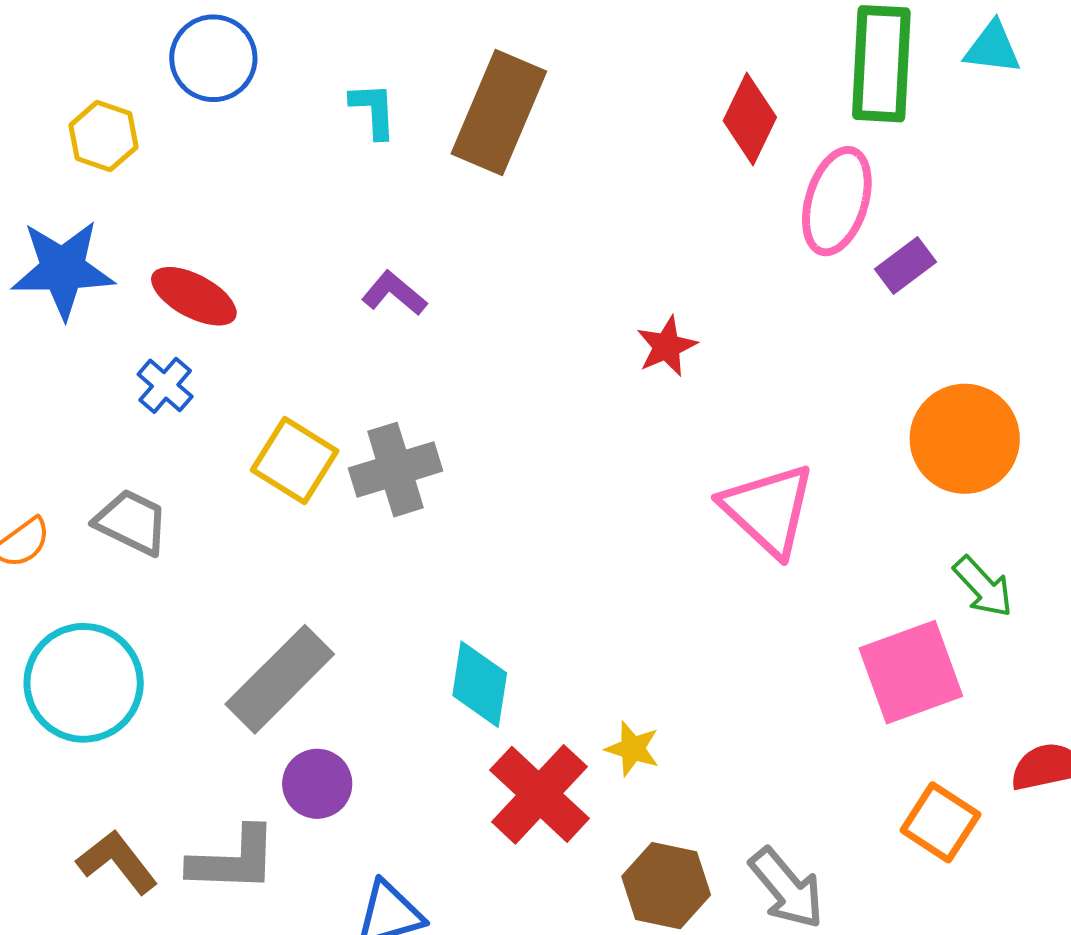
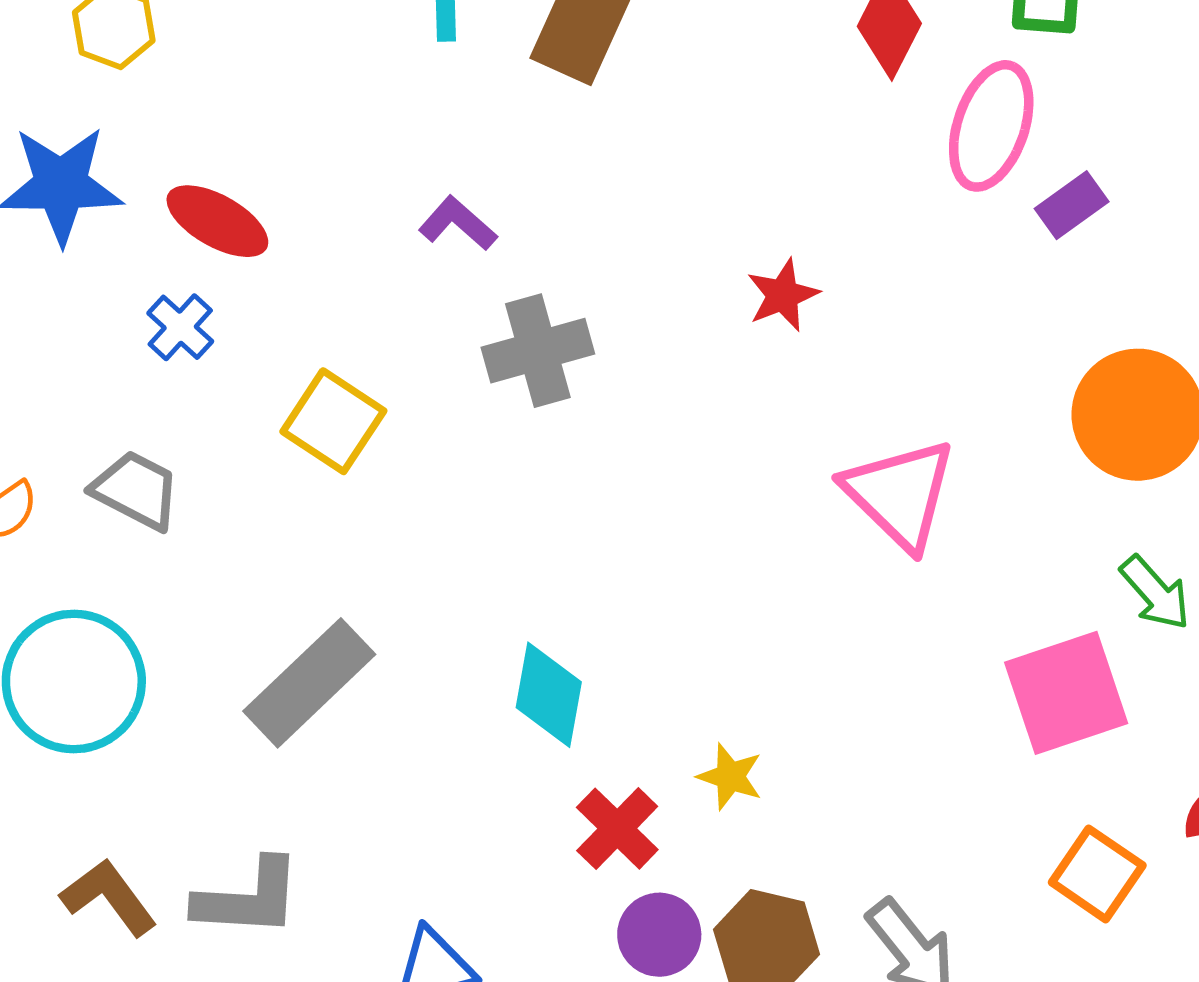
gray cross: (395, 470) -> (538, 351), moved
purple circle: (317, 784) -> (659, 935), moved
red cross: (539, 794) -> (617, 829), size x0.7

